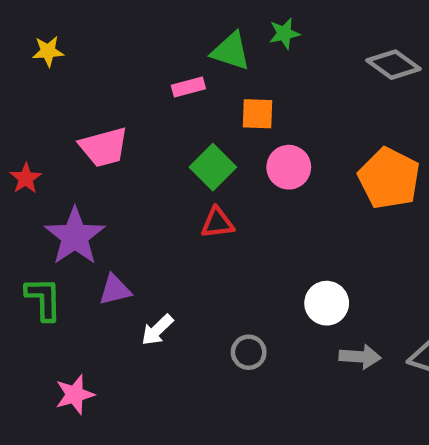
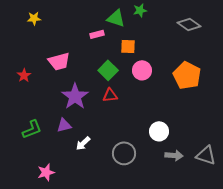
purple star: (75, 236) -> (75, 96), moved
green L-shape: (44, 299) -> (32, 129), turned 70
gray circle: (249, 352) -> (124, 153), size x1.5

